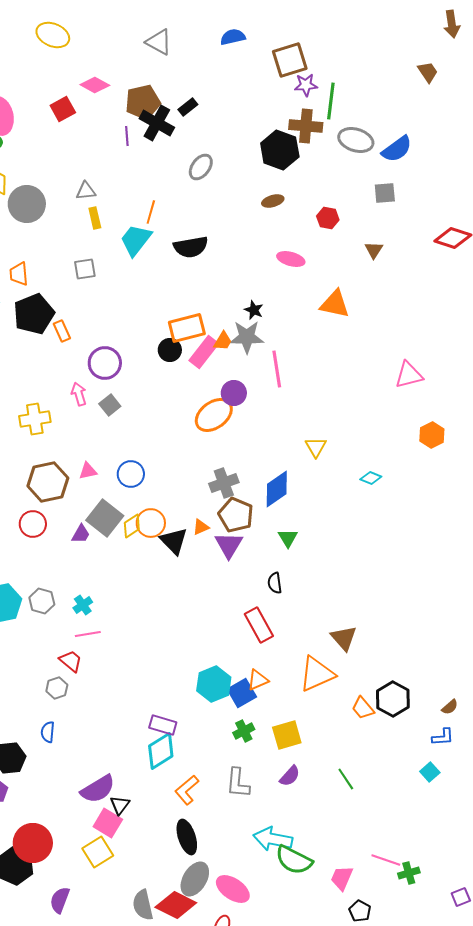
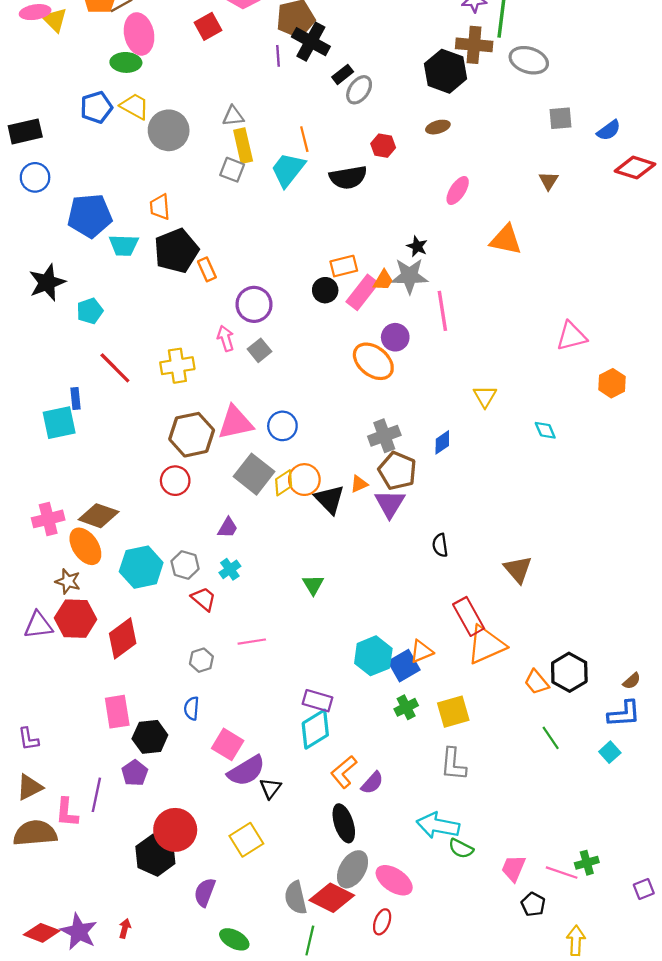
black rectangle: (188, 107) -> (343, 74), moved
blue semicircle: (397, 149) -> (609, 130), moved, size x0.7
orange line: (151, 212) -> (304, 139), turned -30
yellow rectangle: (95, 218) -> (243, 146), size x1.4
red hexagon: (328, 218) -> (383, 146), moved
pink ellipse: (291, 259) -> (458, 191), turned -72
gray square: (85, 269) -> (232, 170), moved, turned 30
orange rectangle: (187, 328) -> (344, 266), size x0.7
pink triangle: (409, 375) -> (571, 336), moved
orange ellipse: (214, 415) -> (373, 361), turned 75
pink triangle: (88, 471) -> (235, 423), size x1.8
cyan diamond: (371, 478) -> (545, 430), turned 45
blue diamond: (277, 489) -> (442, 442), size x0.6
purple trapezoid: (81, 534) -> (228, 528), moved
green triangle: (288, 538) -> (313, 585), moved
red rectangle: (259, 625) -> (469, 616), moved
pink line: (88, 634) -> (252, 642), moved
brown triangle: (344, 638) -> (518, 569), moved
red trapezoid: (71, 661) -> (204, 599), moved
blue L-shape: (443, 737) -> (624, 714), size x1.4
purple semicircle: (290, 776) -> (372, 783), moved
green line: (346, 779) -> (551, 738), moved
gray L-shape: (238, 783) -> (453, 764), moved
pink square: (108, 823) -> (228, 744), moved
green semicircle: (294, 860) -> (461, 848), size x0.6
pink line: (386, 860) -> (562, 873), moved

